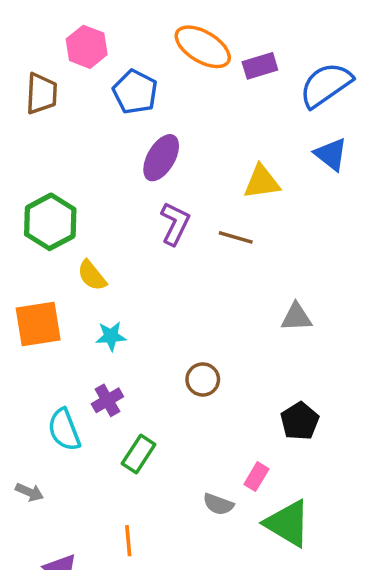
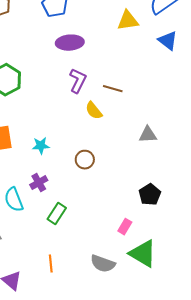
purple ellipse: (161, 158) -> (70, 43), turned 56
yellow triangle: (262, 182) -> (128, 21), moved
yellow semicircle: (92, 276) -> (94, 111), moved
brown circle: (203, 379) -> (85, 160), moved
gray semicircle: (218, 504) -> (103, 264), moved, size x1.4

